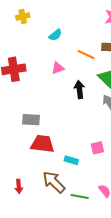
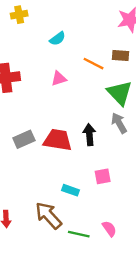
black arrow: (79, 89) -> (89, 135), moved
gray rectangle: (31, 120) -> (24, 139), turned -30
red trapezoid: (43, 144) -> (58, 140), moved

